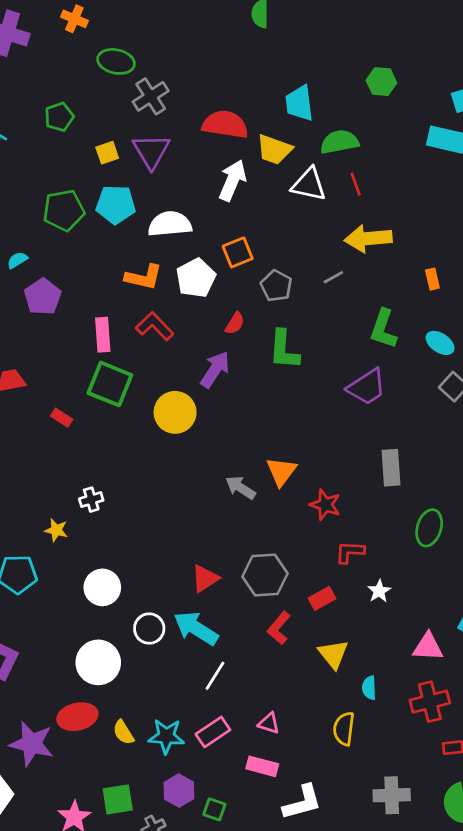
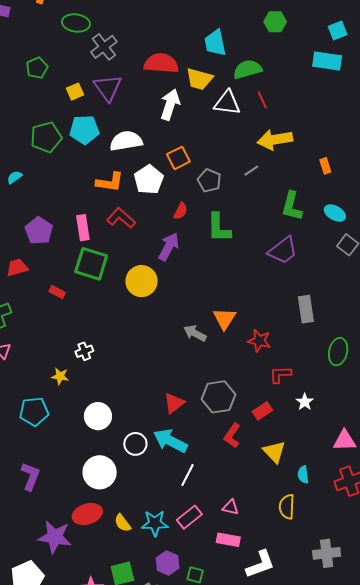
purple pentagon: (43, 297) -> (39, 231), moved

